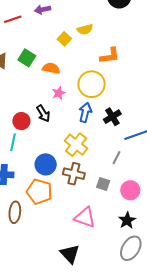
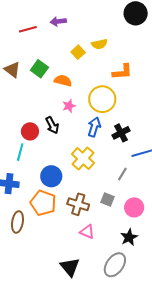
brown cross: (74, 174) -> (78, 204), moved
pink triangle: (85, 217) -> (87, 232), size x0.7
gray ellipse: (131, 248) -> (115, 265), moved

